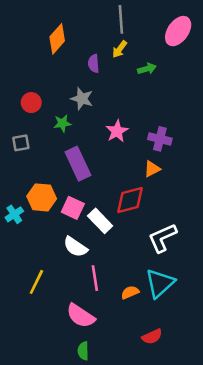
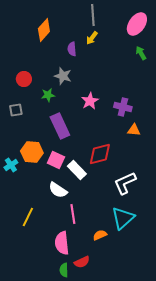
green arrow: (147, 69) -> (141, 53), moved, turned -104
orange triangle: (152, 169) -> (134, 130), moved, turned 32
orange semicircle: (130, 292) -> (100, 235), moved
pink semicircle: (81, 316) -> (62, 243), turned 50
red semicircle: (152, 337) -> (82, 262), moved

